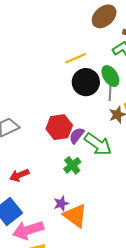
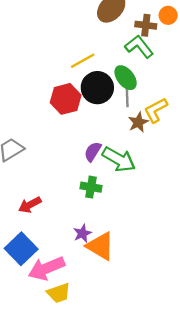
red hexagon: (59, 127) -> (66, 99), moved
green cross: (72, 165) -> (91, 187), turned -36

